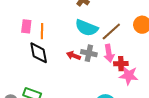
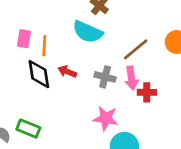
cyan semicircle: (87, 28) -> (88, 32), moved
red arrow: (74, 56) -> (67, 72), moved
pink star: (129, 76) -> (106, 118), moved

